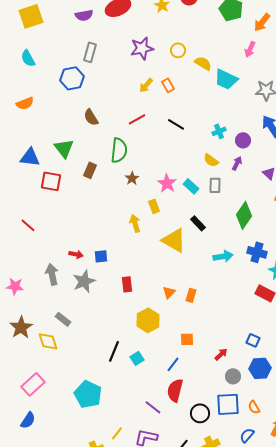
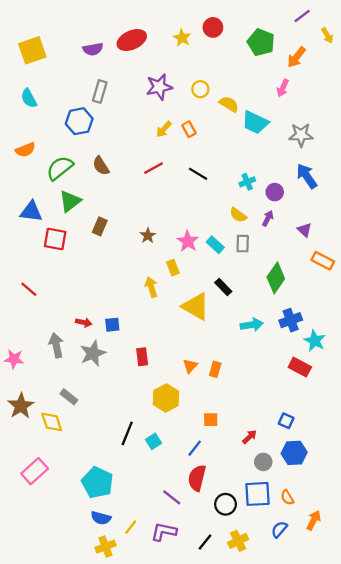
green triangle: (64, 148) -> (70, 201), turned 30
green semicircle: (119, 150) -> (60, 168), moved, turned -135
blue cross: (257, 252) -> (291, 320), turned -36
blue semicircle: (28, 420) -> (101, 518), moved, turned 72

